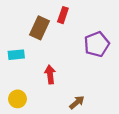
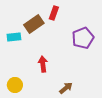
brown rectangle: (40, 28) -> (34, 24), turned 30
cyan rectangle: (16, 55) -> (14, 37), moved

